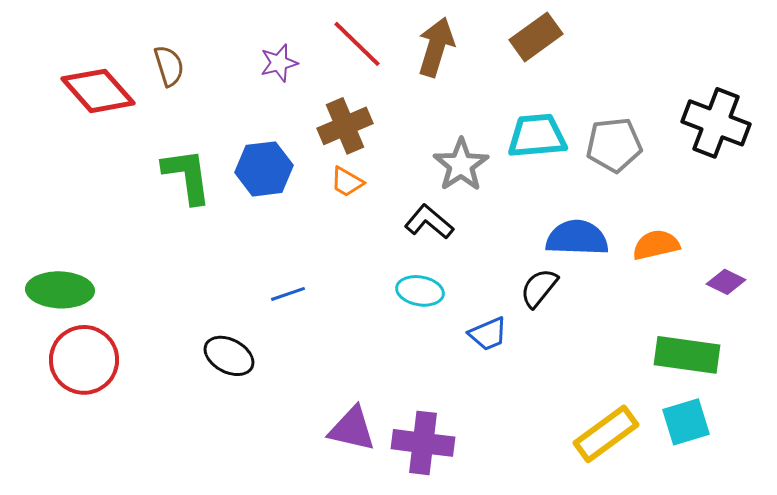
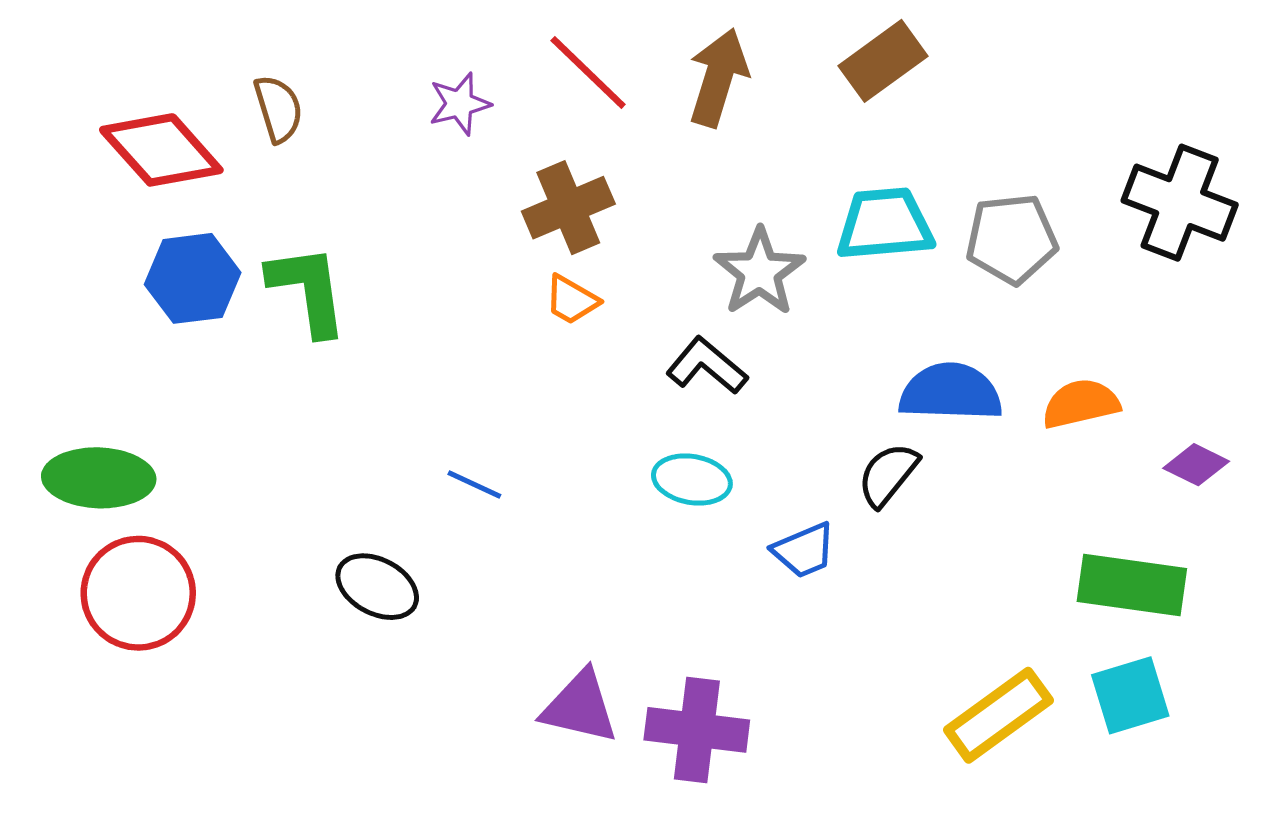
blue hexagon: (264, 169) -> (193, 278), moved
blue line: (288, 294) -> (474, 484), turned 44

